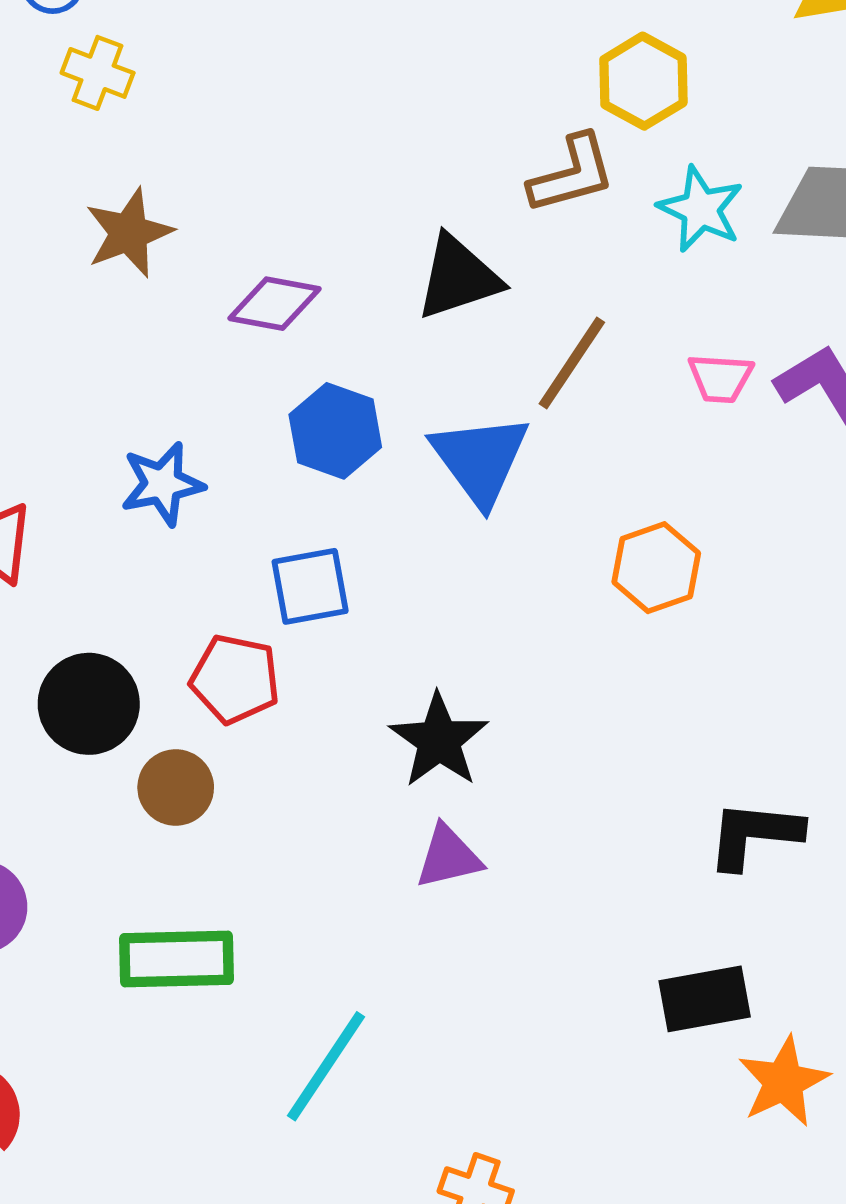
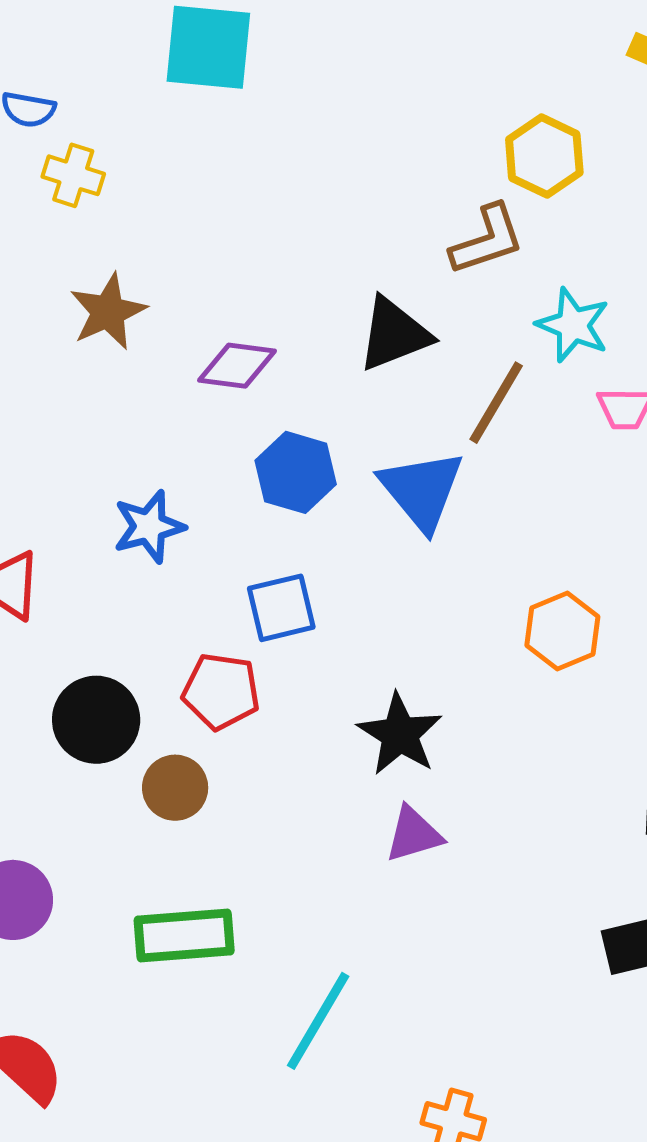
cyan star: (701, 209) -> (573, 325), moved
orange hexagon: (656, 568) -> (562, 631), moved

